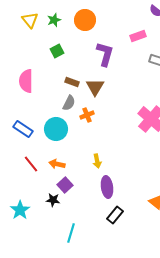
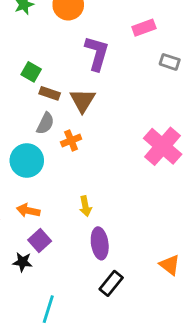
green square: (57, 51) -> (31, 72), moved, turned -32

